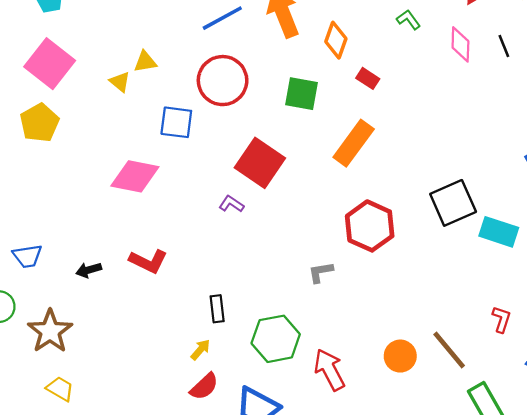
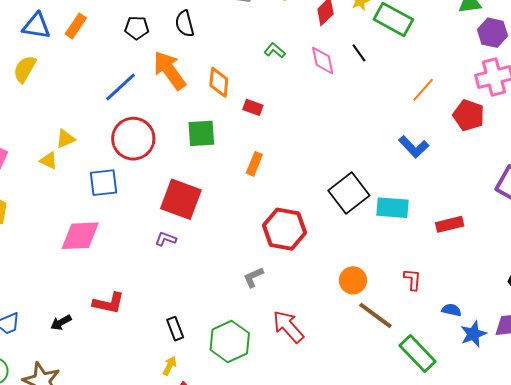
orange rectangle: (354, 143) -> (254, 164), size x0.6
orange circle: (400, 356) -> (353, 280), moved
red arrow: (329, 370) -> (288, 327), moved

